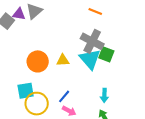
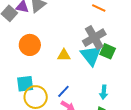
gray cross: (92, 41) -> (94, 38), turned 30
orange circle: (38, 61) -> (30, 45), moved

